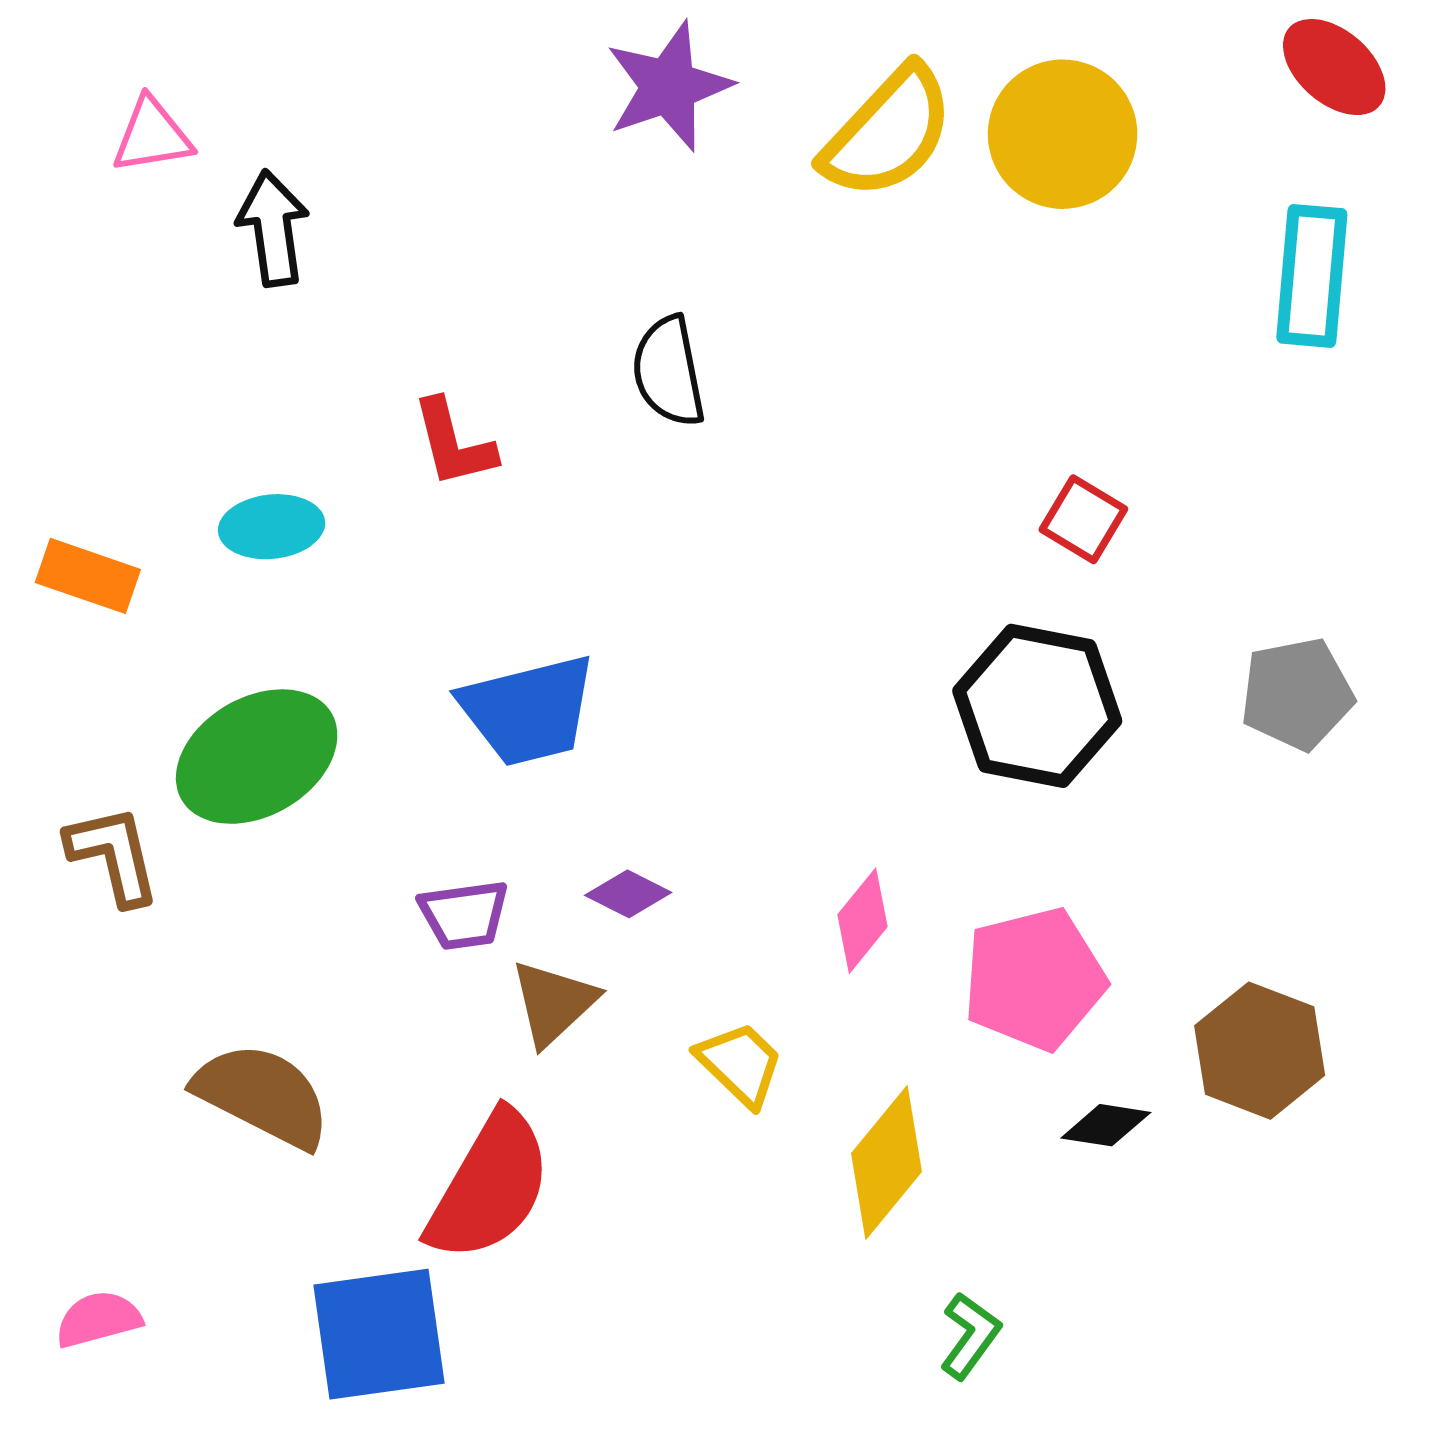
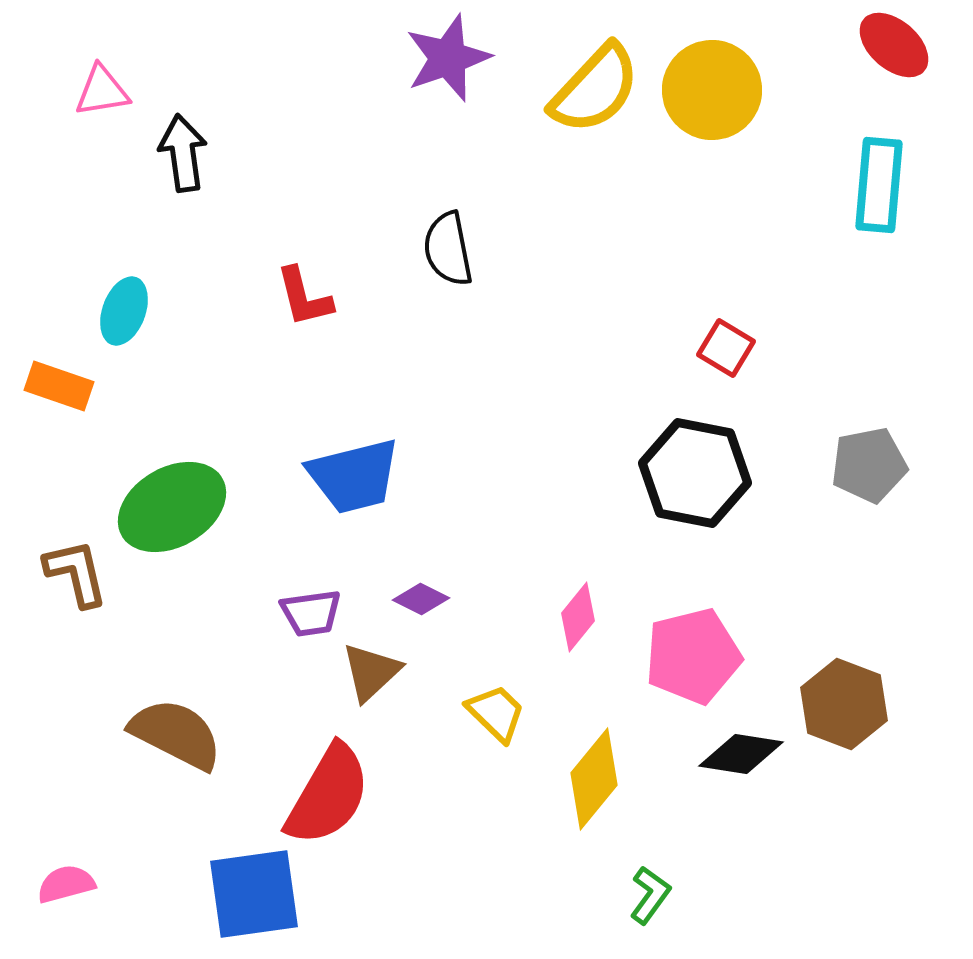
cyan ellipse: (272, 527) -> (124, 311), moved, turned -64
black diamond: (1106, 1125) -> (741, 754), size x1.4

